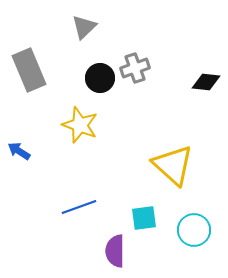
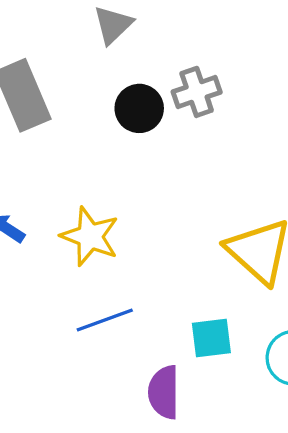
yellow star: (80, 125) -> (90, 236), moved

